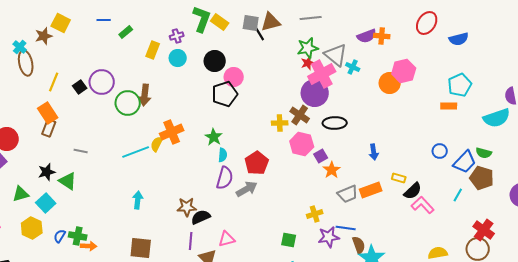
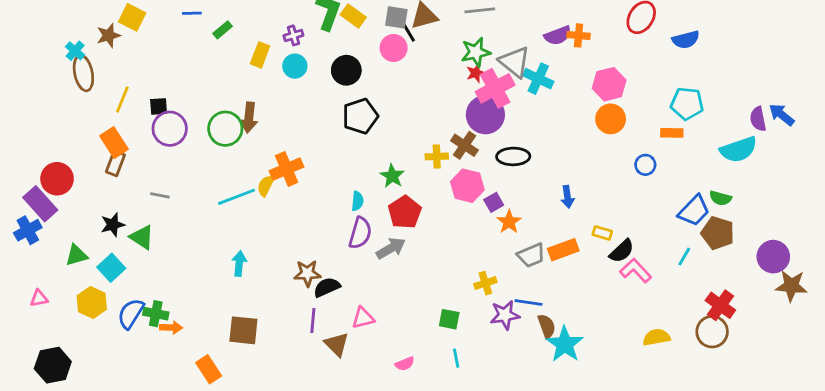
cyan cross: (353, 67) -> (538, 79), size x1.5
pink circle: (234, 77) -> (394, 48), moved
purple circle: (102, 82) -> (170, 129), moved
orange circle: (390, 83) -> (611, 119), moved
cyan pentagon: (460, 85) -> (687, 104), turned 30
black square: (80, 87) -> (159, 106), turned 32
green star: (214, 137) -> (392, 176), moved
blue circle: (440, 151) -> (645, 165), moved
blue semicircle: (60, 236) -> (131, 314), size x1.6

